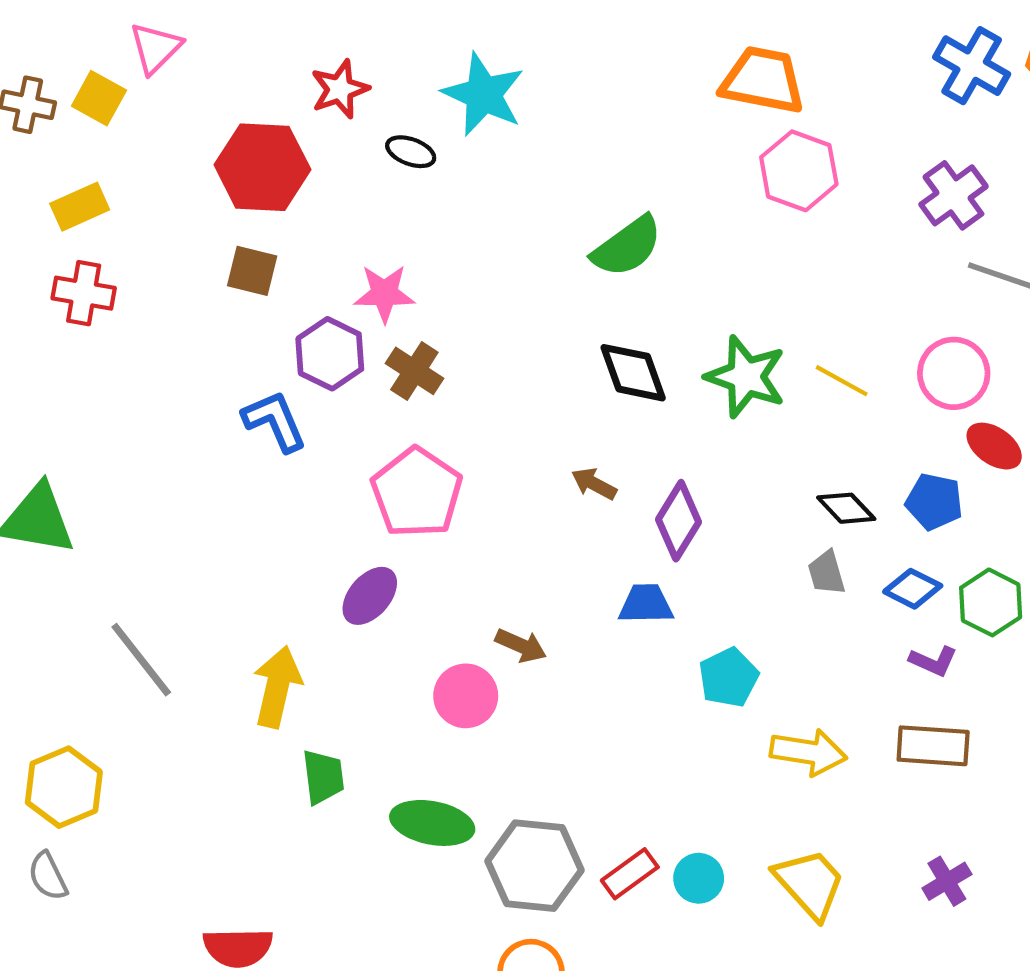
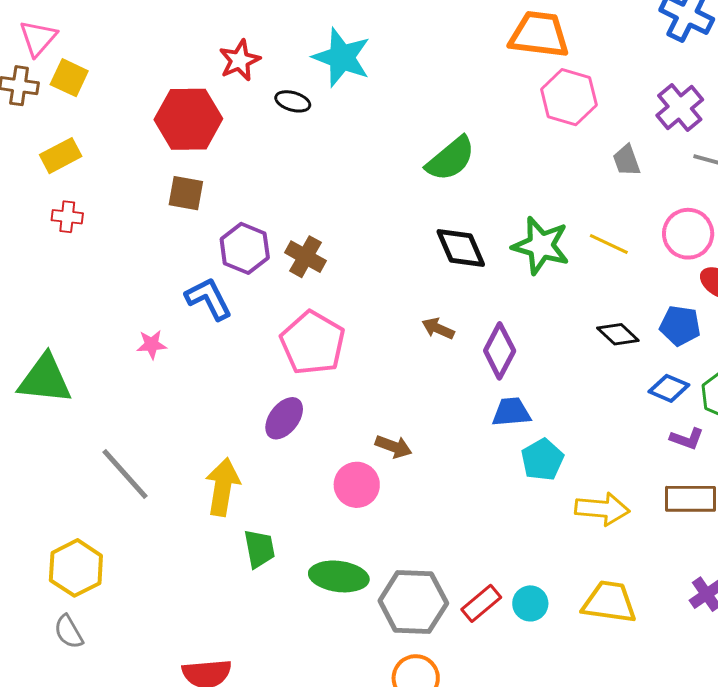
pink triangle: (155, 48) -> (38, 38), moved
red cross: (84, 293) -> (67, 217), size x0.7
pink star: (384, 293) -> (152, 344), moved, size x0.7
gray trapezoid: (826, 573) -> (627, 160), moved
blue trapezoid: (646, 604) -> (511, 412), moved
yellow trapezoid: (810, 884) -> (609, 602), turned -36

